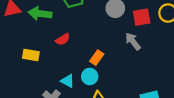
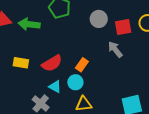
red semicircle: (63, 39) -> (52, 63), moved, size x1.5

